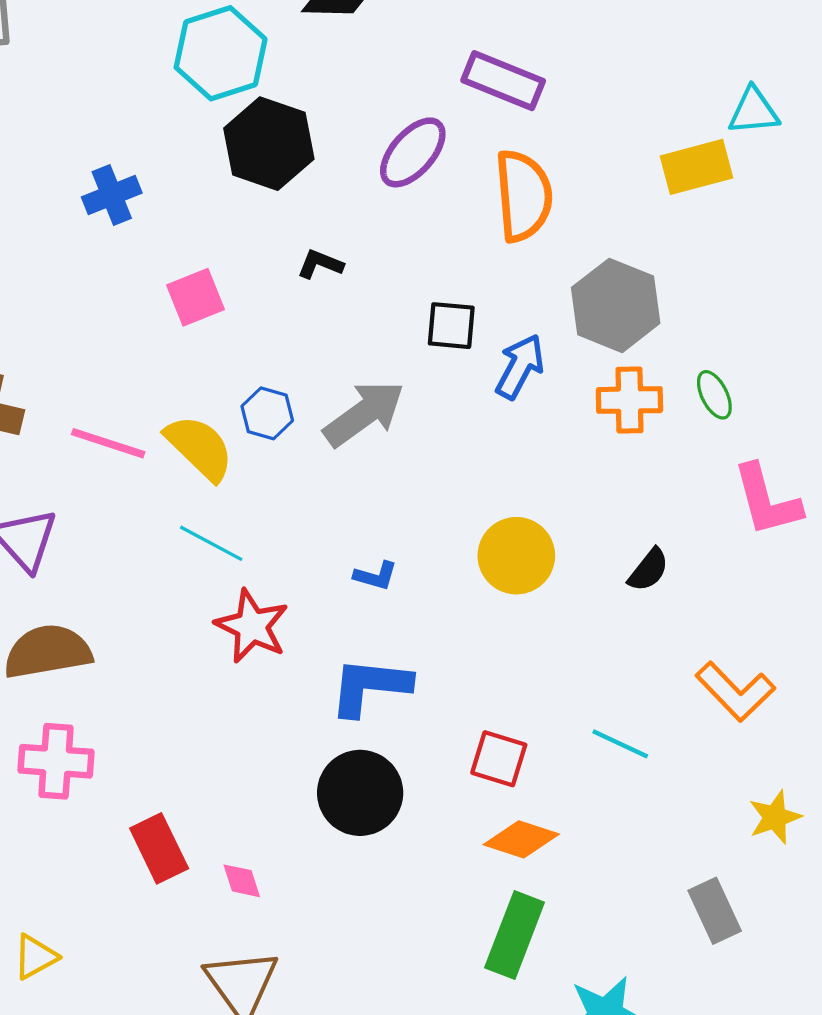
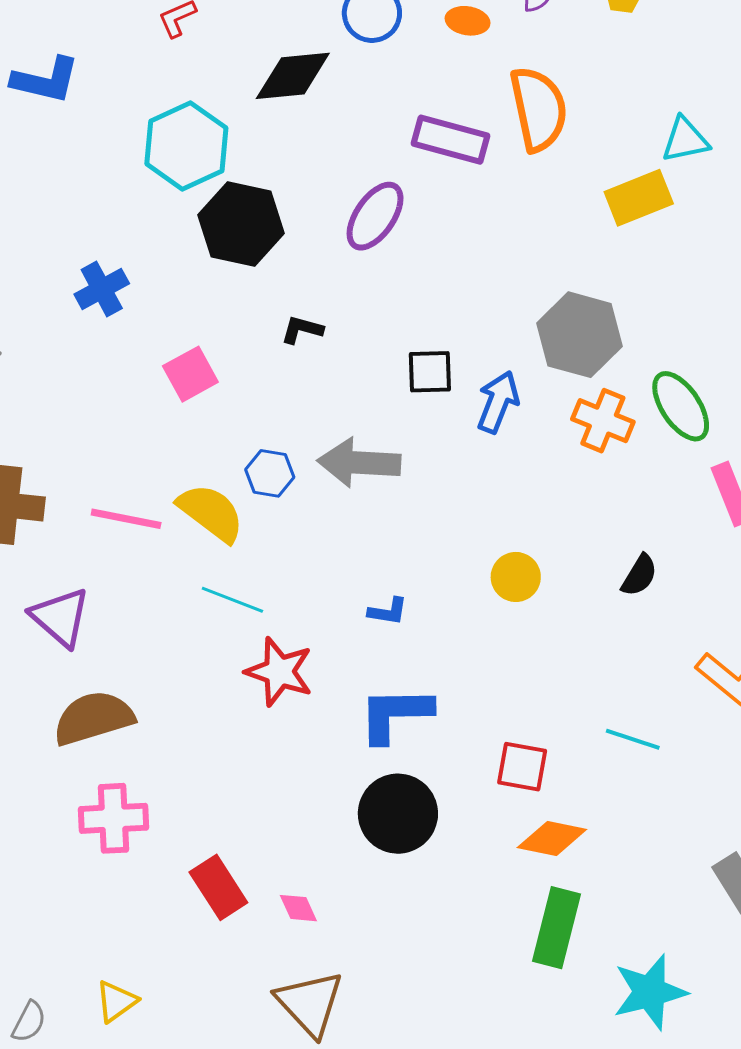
orange semicircle: (523, 196) -> (538, 109), moved
green ellipse: (714, 395) -> (681, 406), size x1.6
orange cross: (629, 400) -> (603, 421), turned 30
gray arrow: (364, 414) -> (359, 463), turned -134
yellow circle: (516, 556) -> (516, 577), size x0.7

